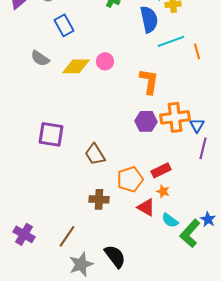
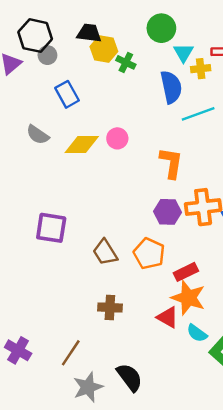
orange pentagon: (130, 179) -> (149, 254), moved, turned -30
orange star: (163, 191) -> (188, 298), size x2.0

